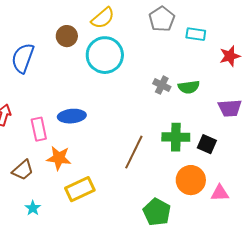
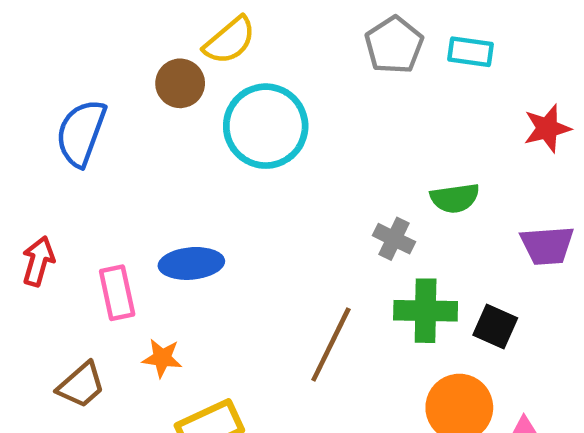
yellow semicircle: (103, 18) -> (230, 41), moved
cyan rectangle: (196, 34) -> (471, 52), moved
gray cross: (162, 85) -> (394, 239), moved
orange star: (59, 158) -> (162, 358), size x0.7

